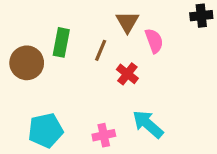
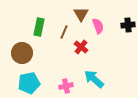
black cross: (201, 16) -> (128, 25), moved
brown circle: (27, 63) -> (22, 53), moved

